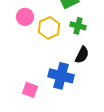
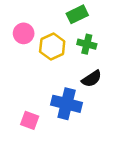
black semicircle: (82, 55) -> (92, 79), turned 30

